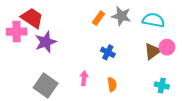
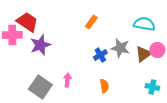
gray star: (121, 16) -> (120, 48), moved
blue cross: (108, 52) -> (100, 55), turned 32
pink arrow: (84, 78) -> (67, 80), moved

